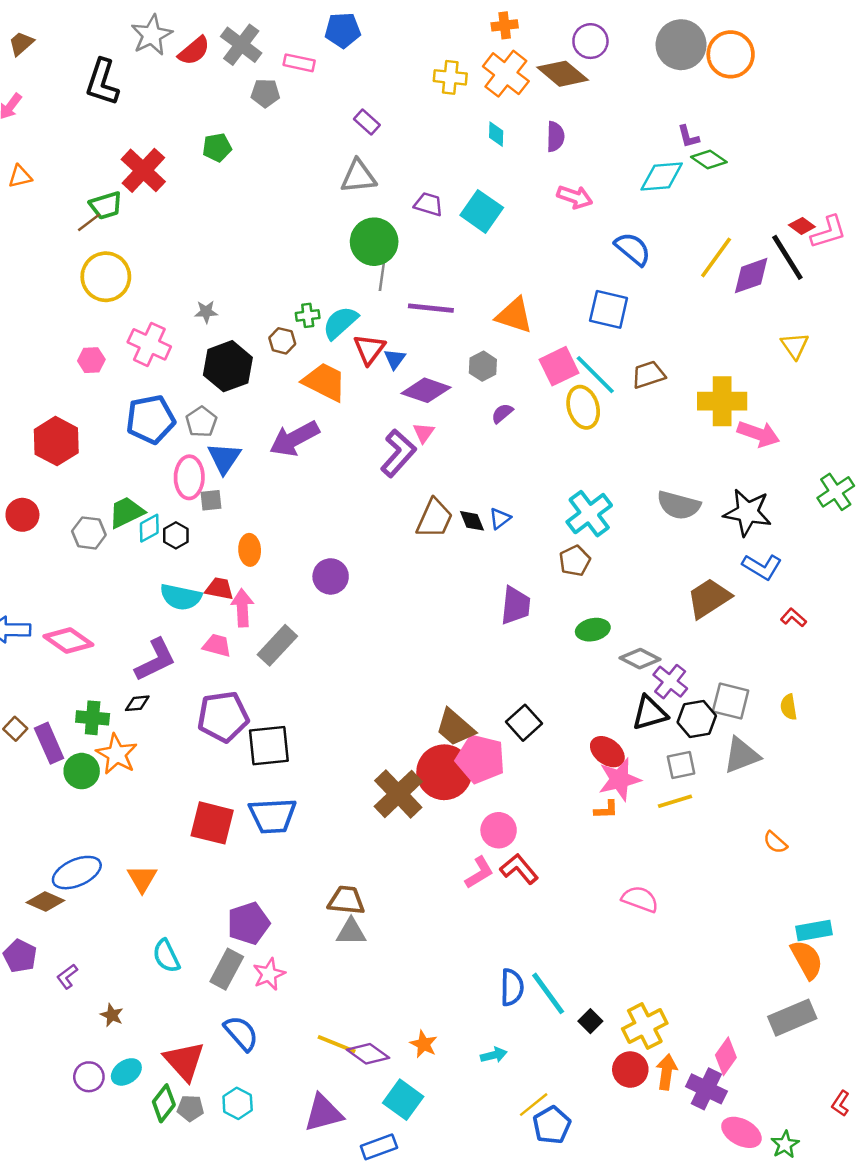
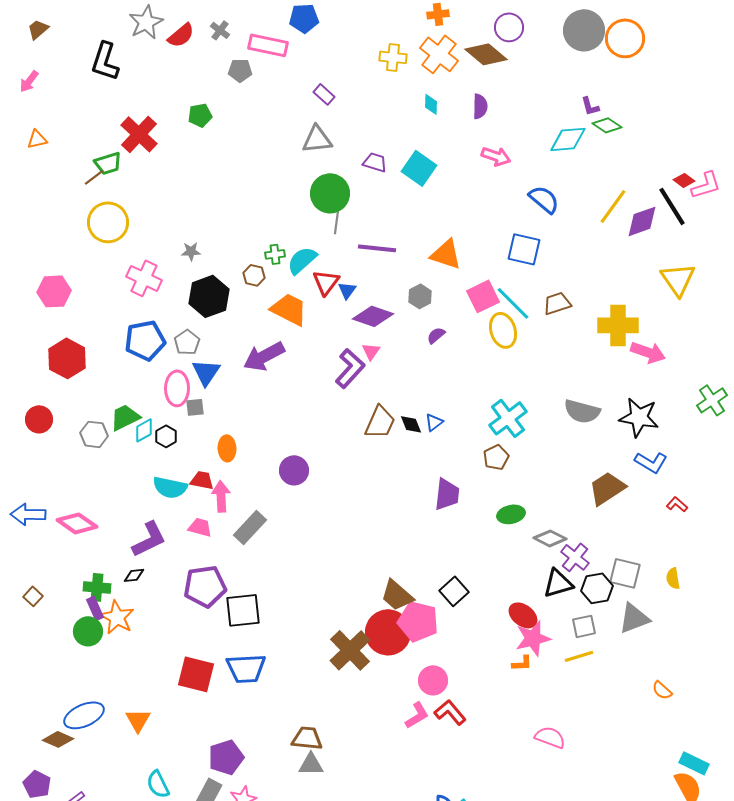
gray cross: (241, 45) -> (220, 30), size x0.6
pink rectangle: (299, 63) -> (268, 45), size x1.5
yellow triangle: (795, 346) -> (678, 279), size x1.5
pink hexagon: (91, 360) -> (54, 291), moved, size x1.5
purple rectangle: (49, 743) -> (95, 608), moved, size x0.7
cyan rectangle: (814, 931) -> (694, 763), turned 36

